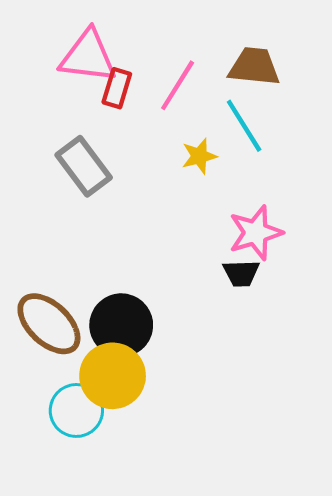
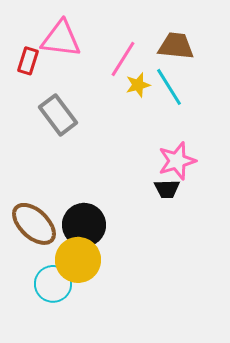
red rectangle: (117, 88) -> (28, 61), moved
yellow star: (199, 156) -> (138, 85), moved

